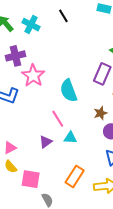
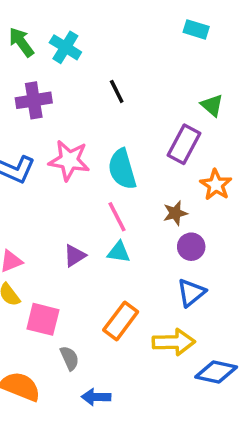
black line: (63, 16) -> (117, 91), moved
pink star: (33, 76) -> (69, 160), moved, turned -30
pink line: (58, 119) -> (117, 217), moved

